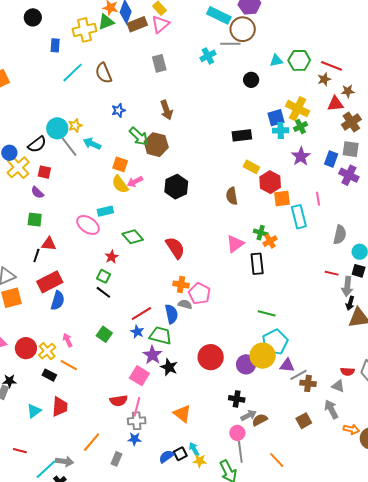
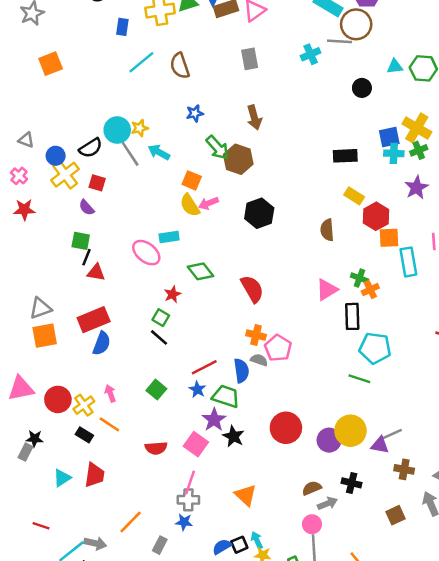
black line: (36, 256) -> (86, 257), moved
cyan pentagon: (275, 342) -> (375, 348), moved, turned 30
gray line: (299, 375) -> (391, 434), moved
black cross: (237, 399) -> (352, 483), moved
red semicircle: (119, 401) -> (156, 448), moved
brown semicircle: (260, 420) -> (312, 488), moved

